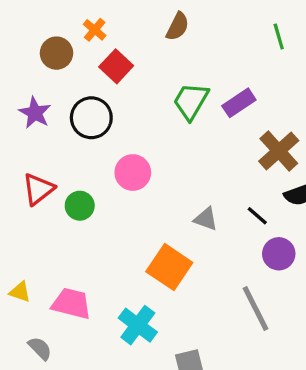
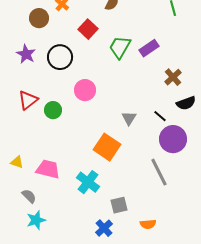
red square: (116, 66) -> (88, 29), moved
brown cross: (279, 151) -> (173, 77), size x0.7
gray triangle: (206, 219) -> (129, 118), turned 42
purple circle: (279, 254) -> (173, 139), size x1.4

